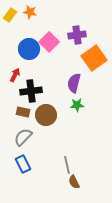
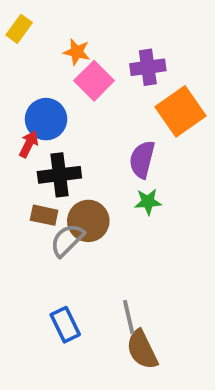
orange star: (30, 12) -> (77, 52), moved
blue circle: (29, 49) -> (46, 119), moved
gray semicircle: (23, 137) -> (67, 240), moved
blue rectangle: (23, 164) -> (65, 325), moved
brown semicircle: (74, 182) -> (142, 350), size x1.5

